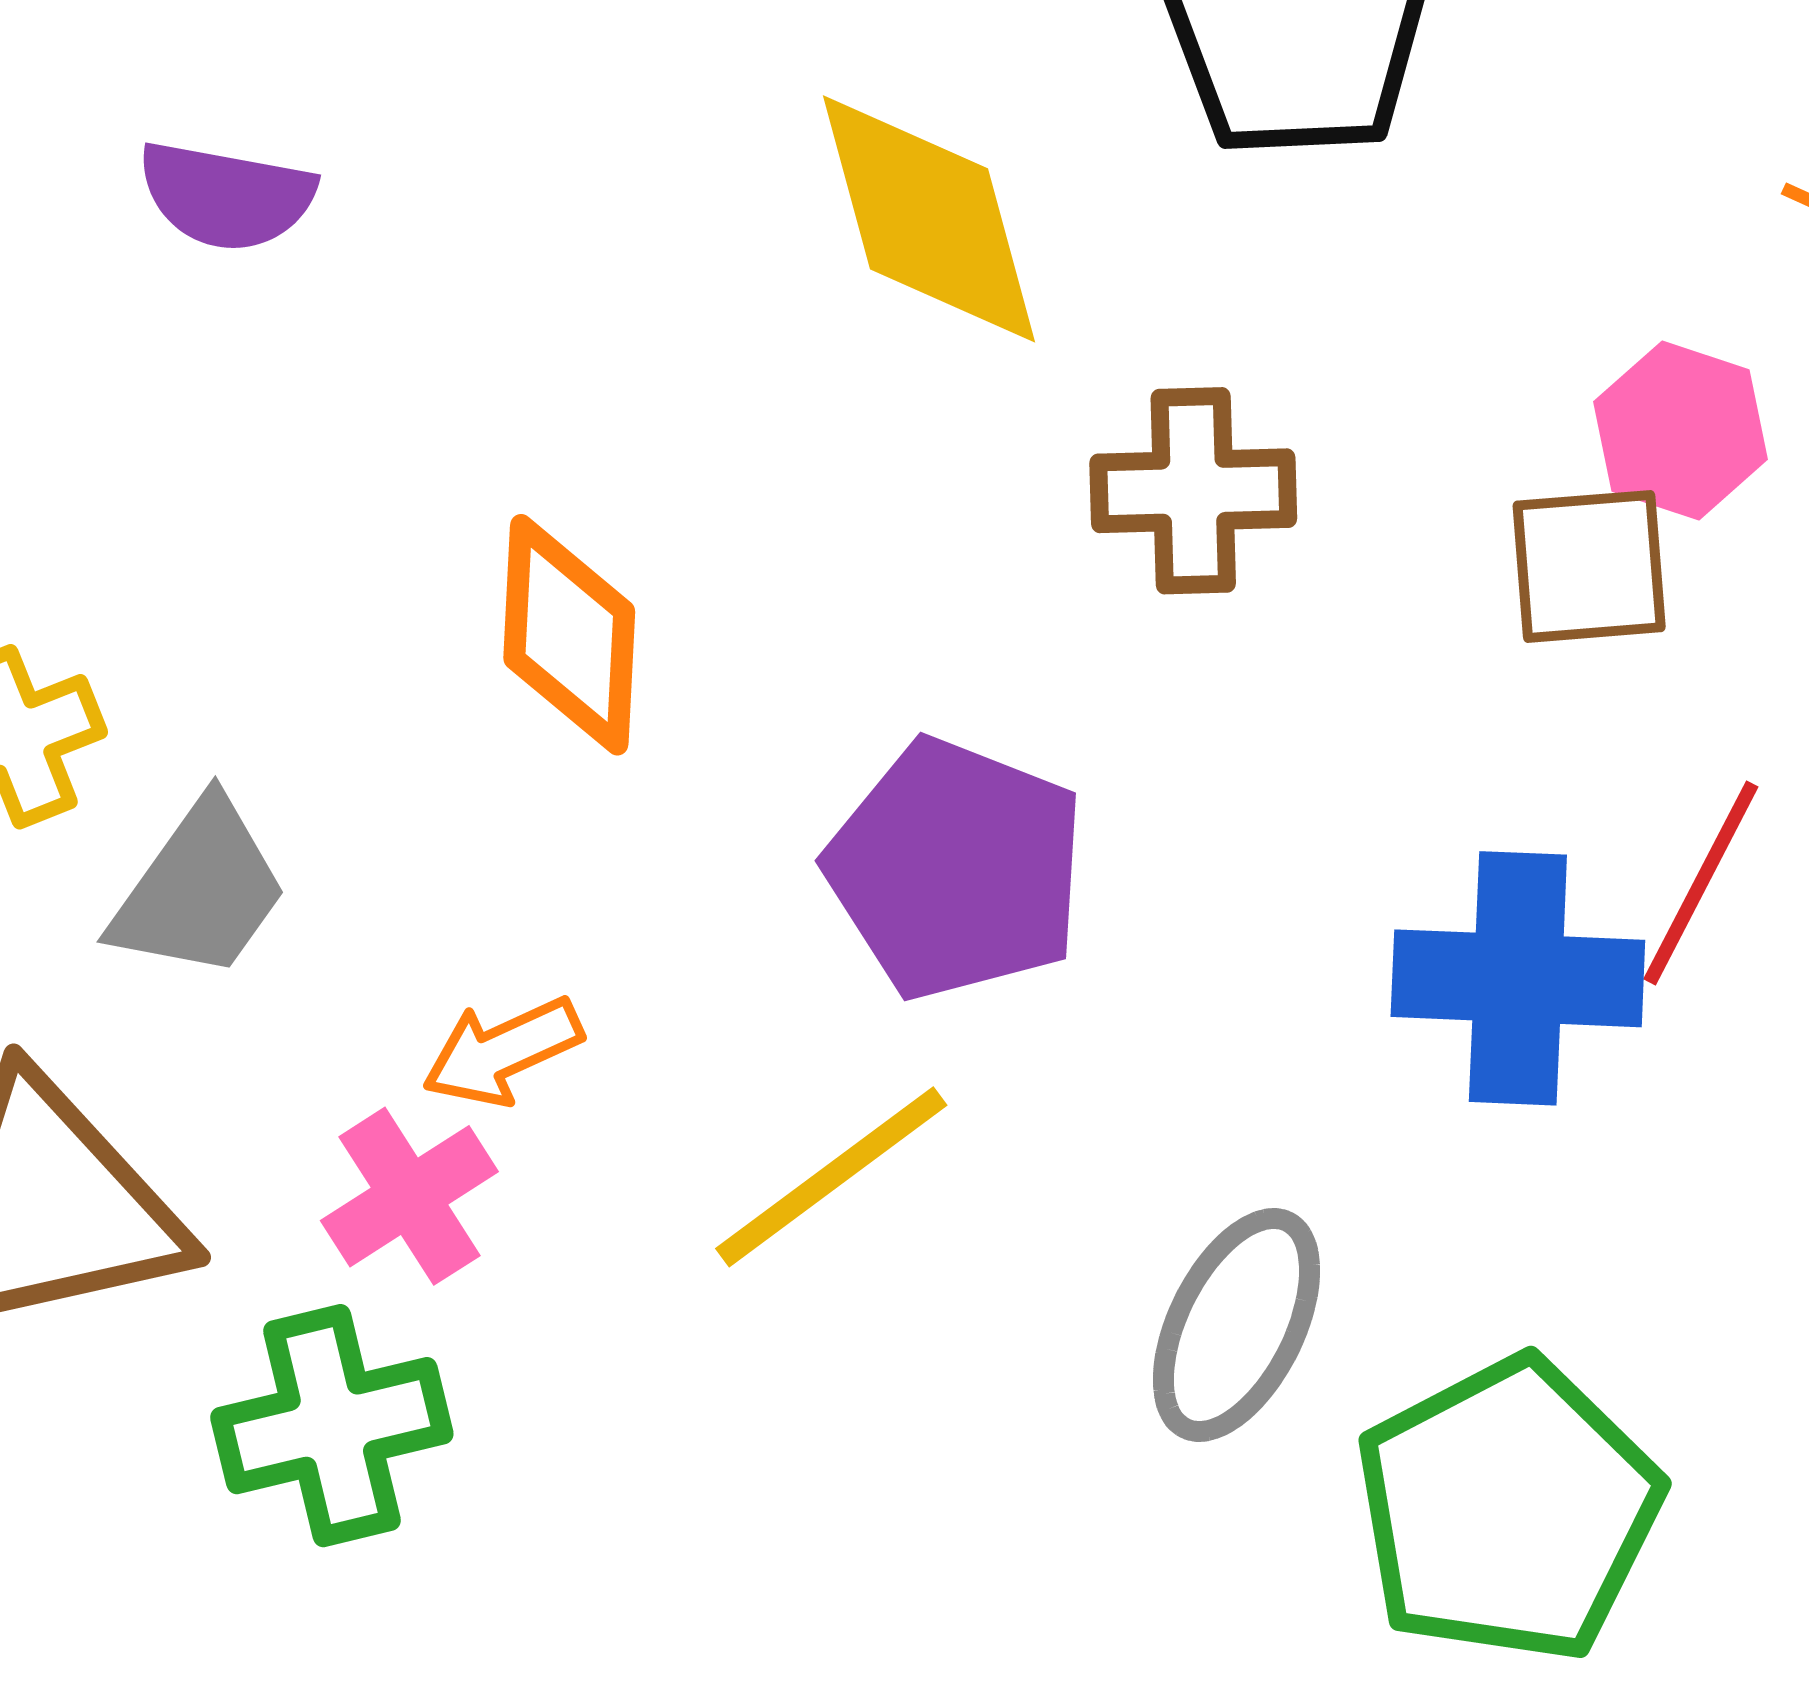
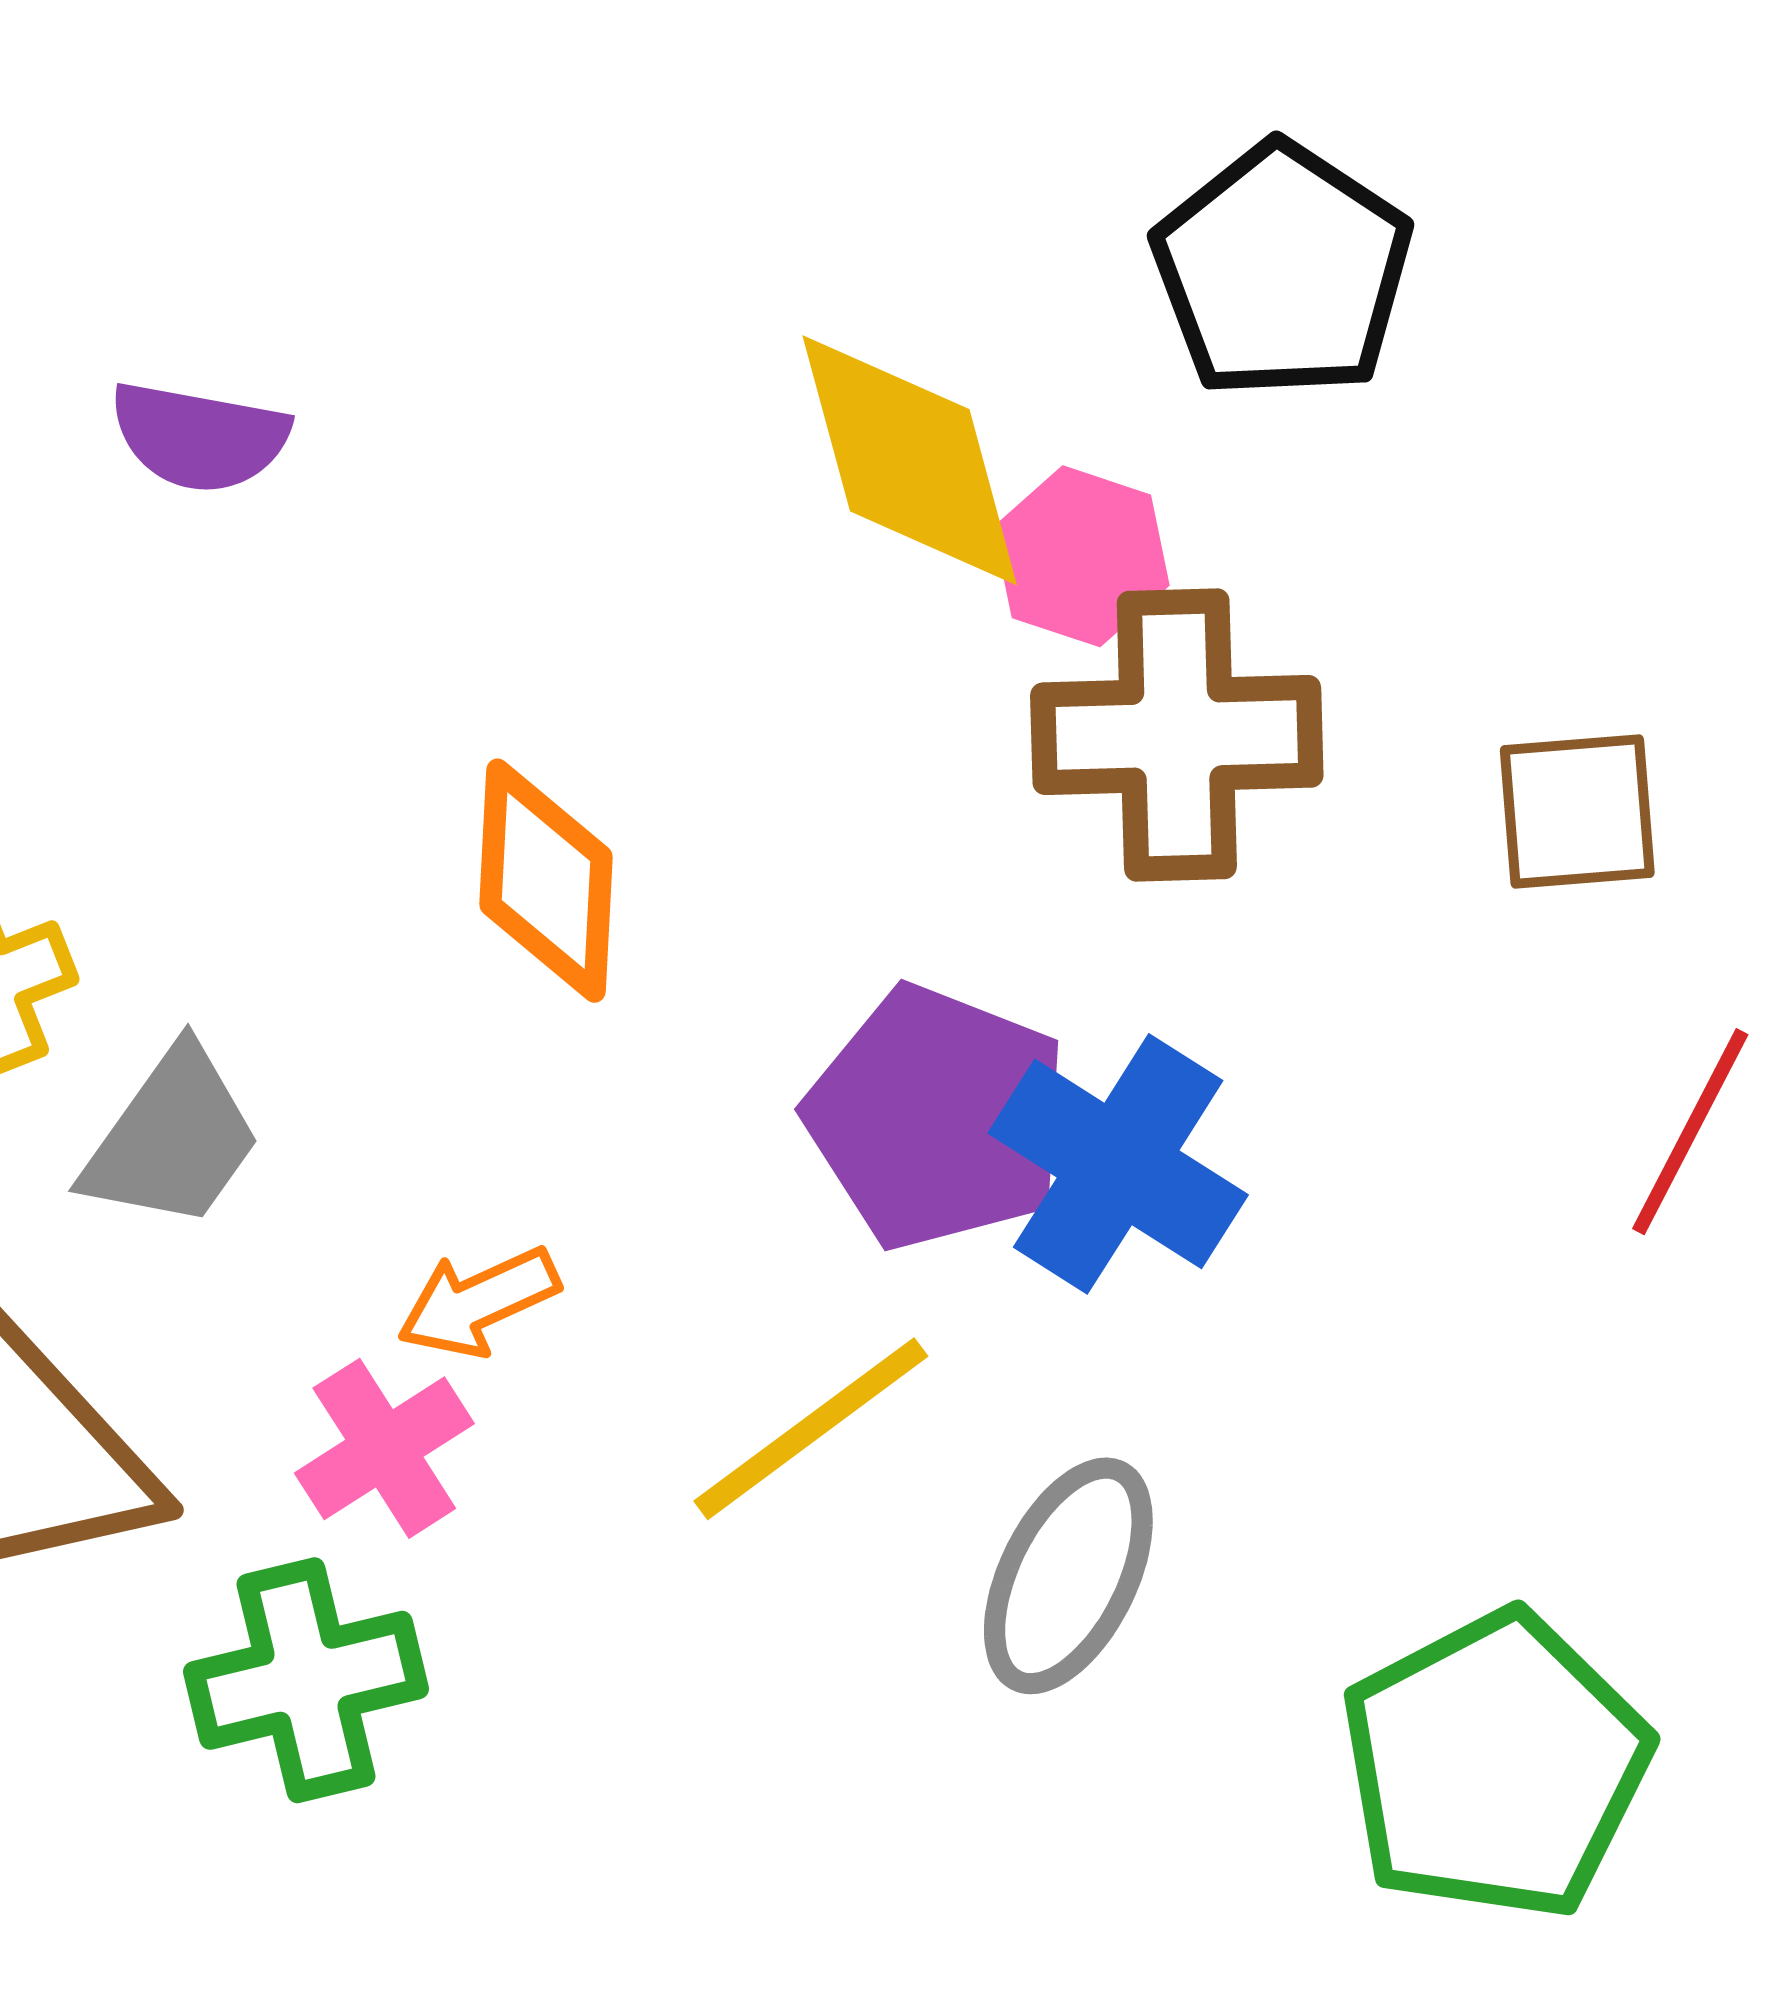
pink hexagon: (1681, 431) -> (1081, 556), moved
brown cross: (1193, 491) -> (1177, 735), size x1.4
blue cross: (1518, 978) -> (1118, 1164), moved, turned 30
gray ellipse: (1236, 1325) -> (1068, 1576), moved

